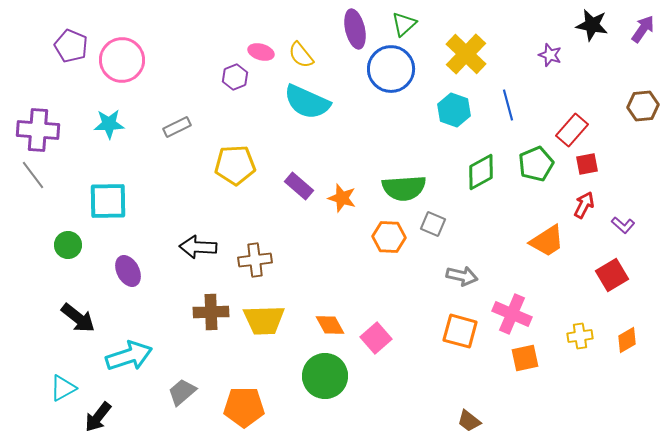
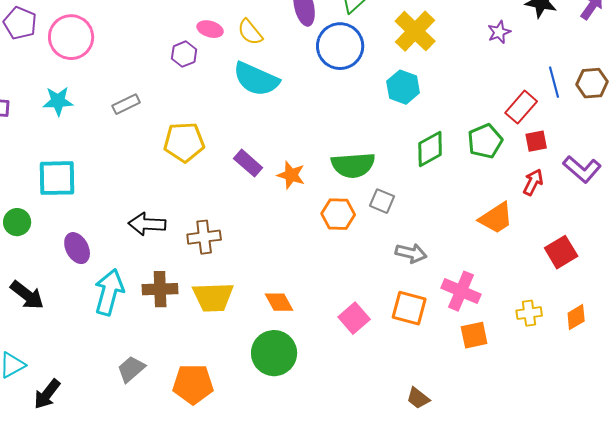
purple star: (550, 55) -> (499, 32), turned 30
blue line: (508, 105) -> (554, 82), moved
purple L-shape: (623, 225) -> (582, 169), moved, size x1.6
pink square: (376, 338) -> (354, 318), moved
cyan arrow: (129, 356) -> (109, 292), moved, turned -57

